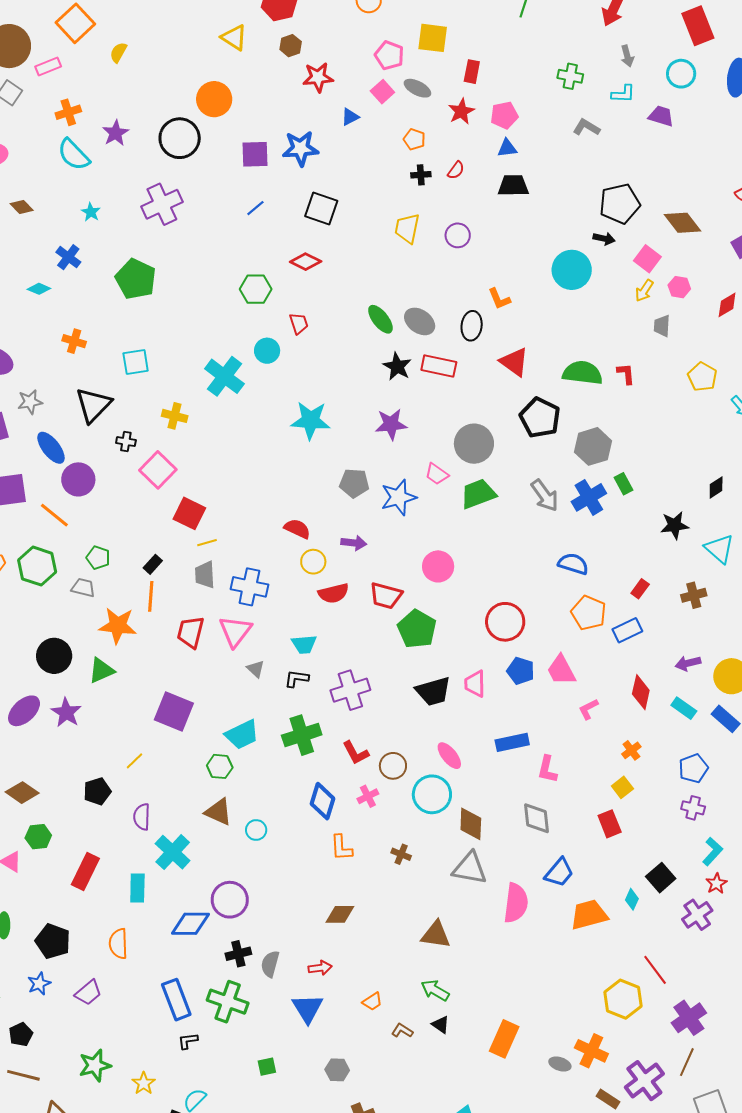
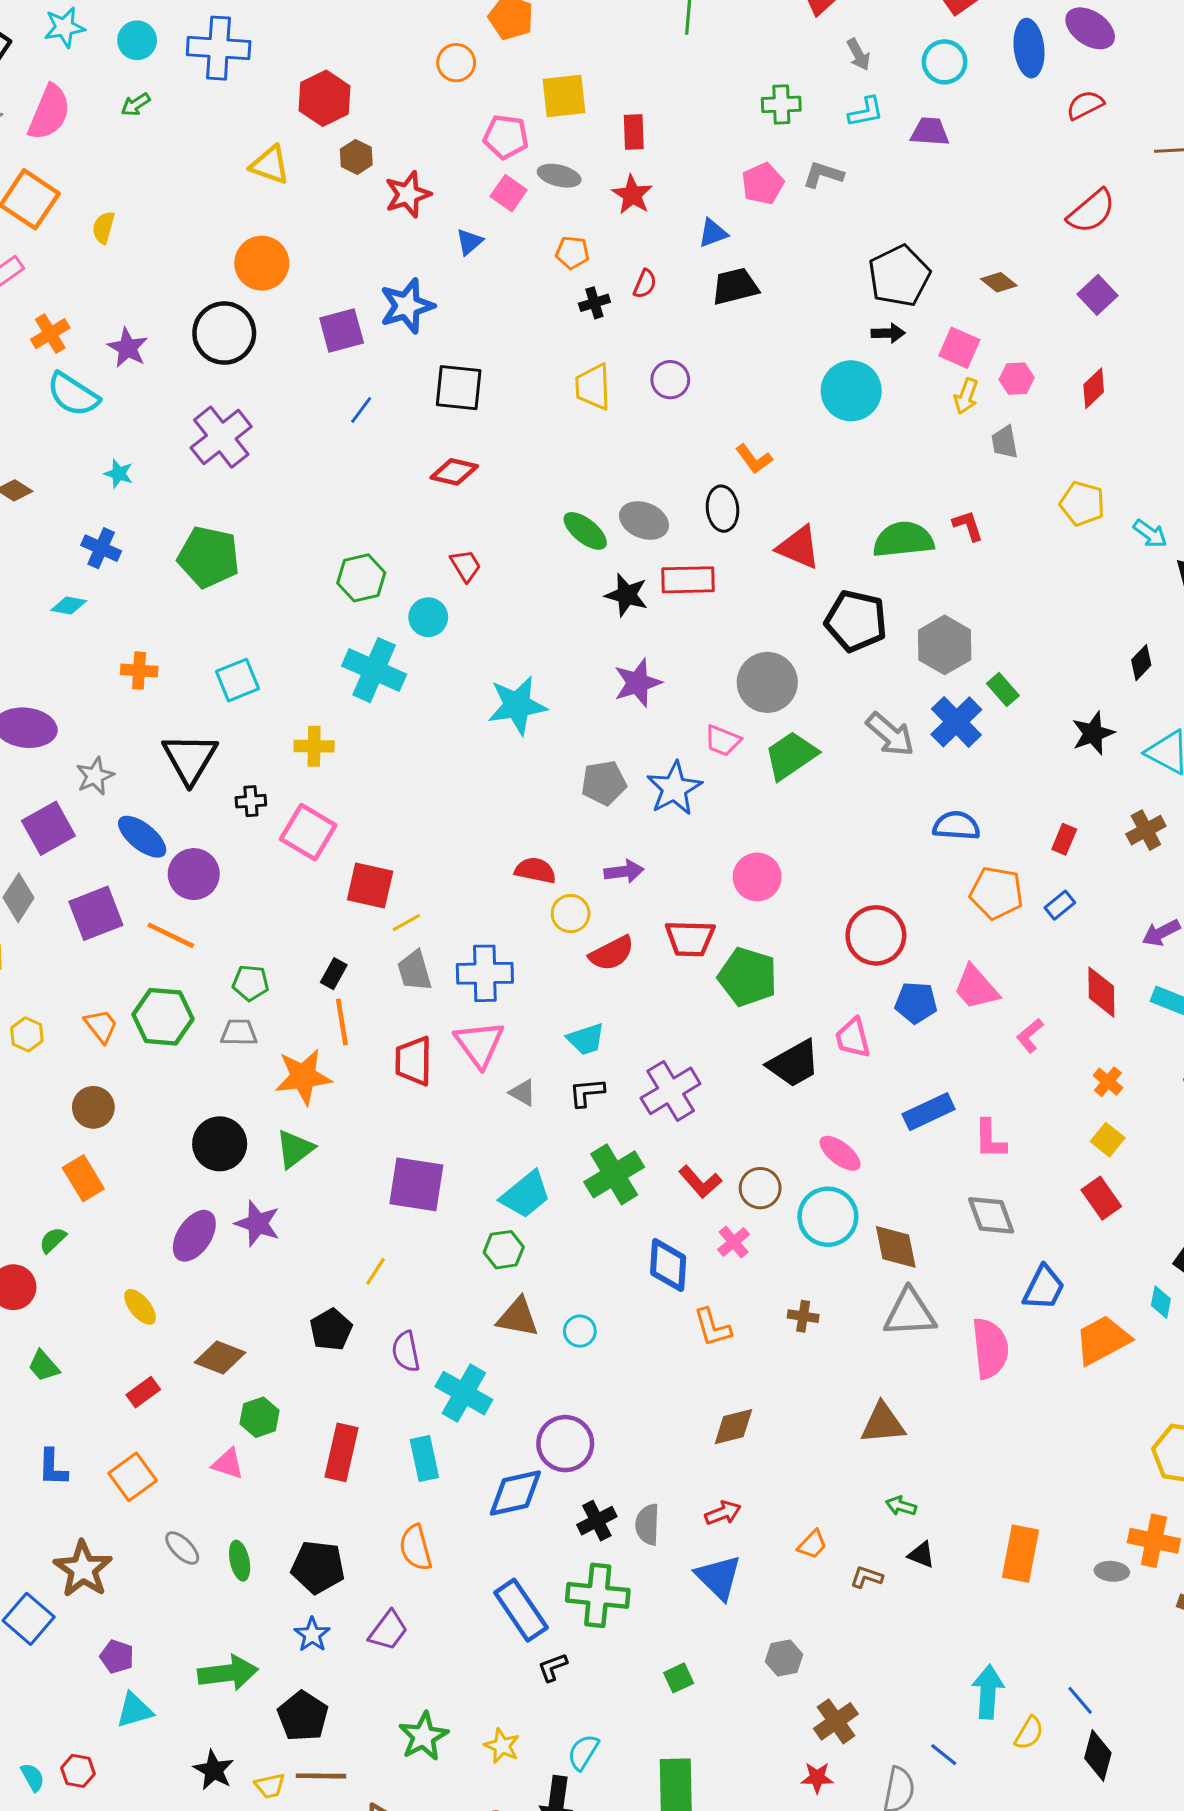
pink pentagon: (504, 115) -> (763, 184), moved
brown diamond: (683, 223) -> (999, 282), size x0.6
green hexagon: (256, 289) -> (361, 578), moved
blue rectangle: (627, 630) -> (1060, 905), size x0.7
green arrow: (435, 990) -> (901, 1506), size x0.7
black pentagon: (21, 1034) -> (303, 1716), size x1.4

